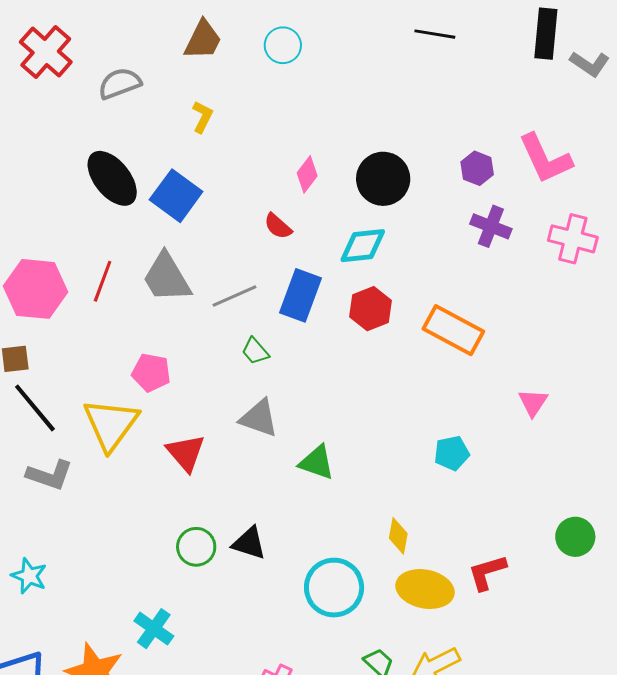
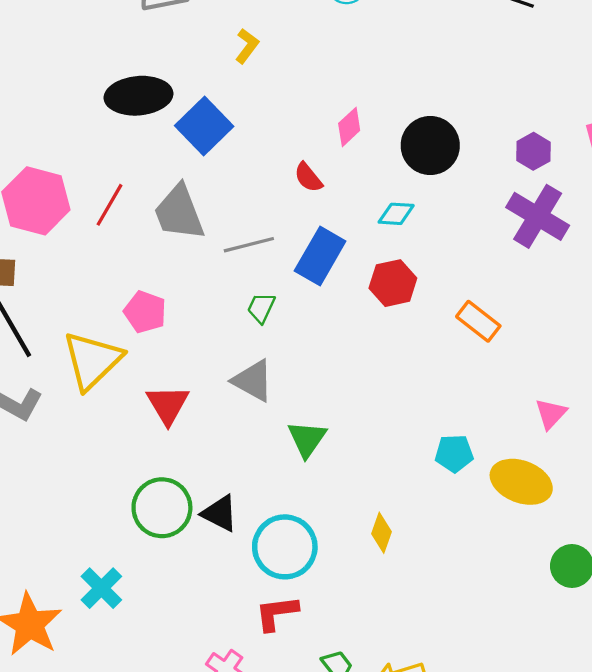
black ellipse: (112, 178) -> (139, 96), turned -66
purple cross: (491, 226) -> (538, 216), size x1.4
cyan diamond: (363, 246) -> (396, 214), size x0.7
orange rectangle: (453, 330) -> (478, 321), size x0.7
green trapezoid: (255, 351) -> (261, 308), turned 56
green triangle: (317, 462) -> (307, 439), turned 36
green circle: (196, 547) -> (162, 508), size x1.4
red L-shape: (487, 572) -> (277, 613), moved
cyan circle: (334, 588) -> (285, 547), moved
yellow ellipse: (425, 589) -> (521, 482), moved

